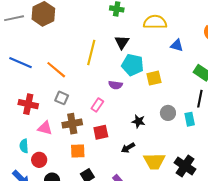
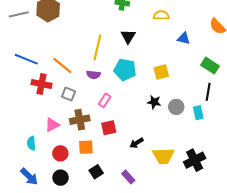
yellow semicircle: (155, 22) -> (161, 15), size x0.7
cyan pentagon: (133, 65) -> (125, 70), moved
purple semicircle: (115, 85) -> (93, 75), moved
red cross: (28, 104) -> (42, 84), moved
black star: (138, 121) -> (154, 102), moved
pink triangle: (45, 128) -> (52, 125), turned -42
red circle: (39, 160) -> (60, 153), moved
black cross: (185, 166) -> (195, 160), turned 30

